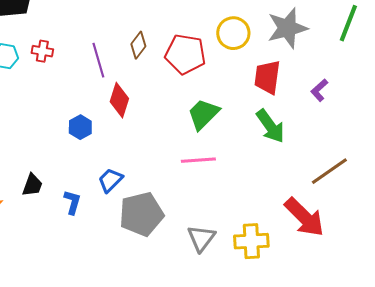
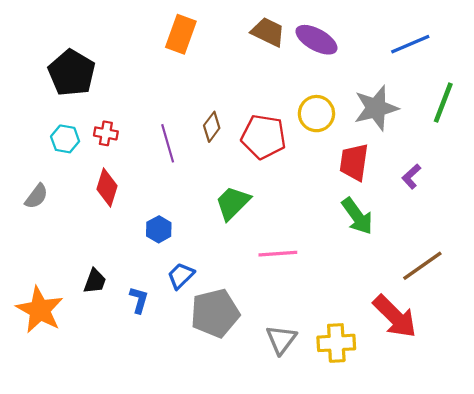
red diamond: (119, 100) -> (107, 187), moved
green trapezoid: (203, 114) -> (233, 203), moved
blue hexagon: (80, 127) -> (159, 229), moved

